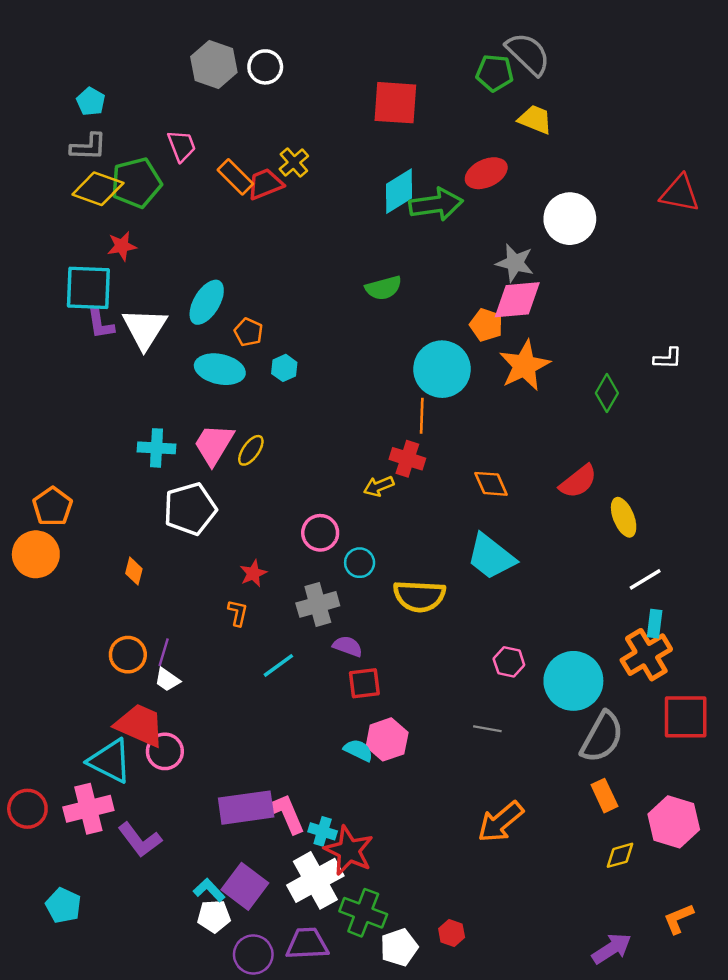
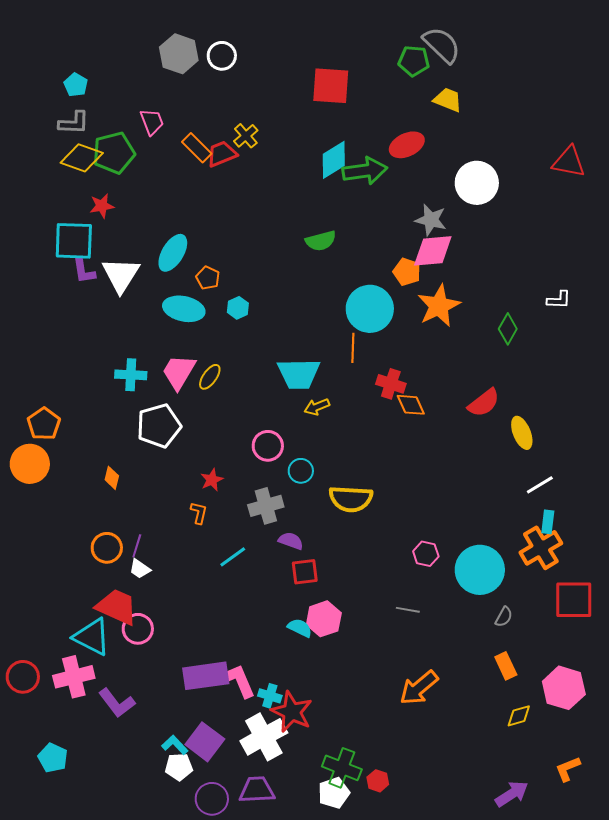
red cross: (407, 459) -> (391, 384), moved
cyan trapezoid: (491, 557) -> (299, 374), moved, turned -39
gray semicircle: (602, 737) -> (504, 617), size x0.5
green cross: (363, 913) -> (342, 768), moved

